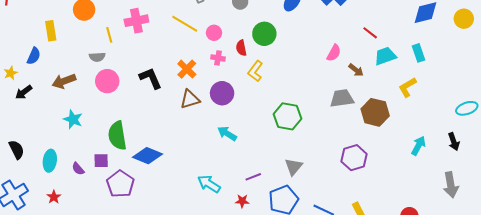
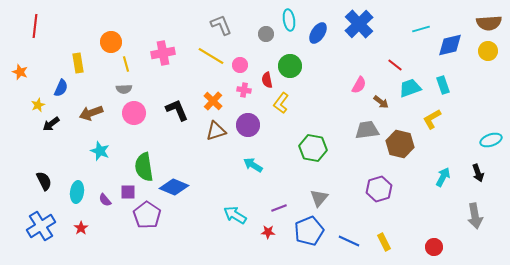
yellow line: (109, 35) -> (126, 64), moved

